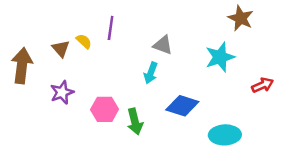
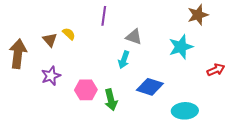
brown star: (241, 18) -> (198, 15), turned 30
purple line: (111, 28) -> (104, 16), moved

